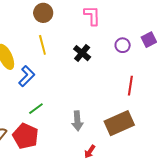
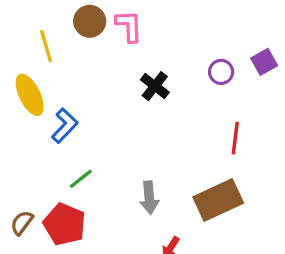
pink L-shape: (92, 16) -> (129, 26), moved
yellow line: (42, 45) -> (46, 46), moved

